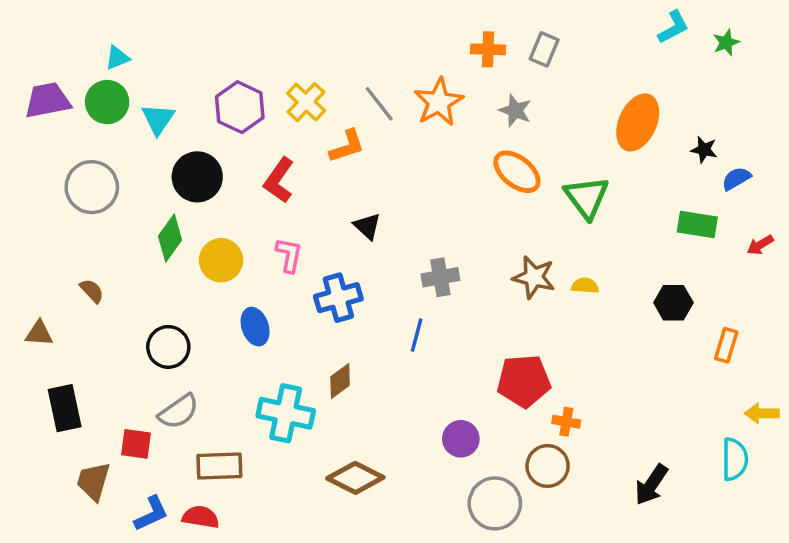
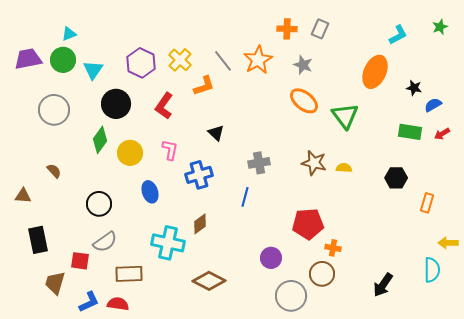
cyan L-shape: (673, 27) -> (398, 35), moved
green star: (726, 43) -> (440, 27), moved
red arrow: (760, 245) -> (442, 134), moved

